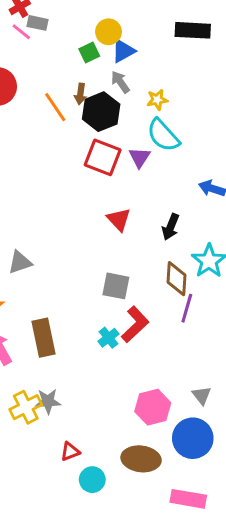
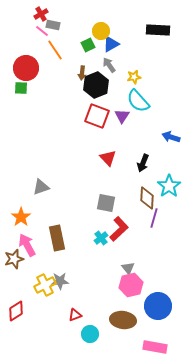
orange line: (55, 107) -> (55, 50), moved
gray triangle: (202, 395) -> (128, 268), moved

